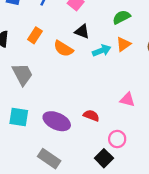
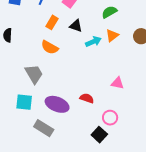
orange rectangle: (35, 35) -> (52, 22), moved
orange semicircle: (63, 49) -> (50, 47), moved
gray trapezoid: (22, 74) -> (34, 74), moved
gray rectangle: (49, 159) -> (44, 128), moved

